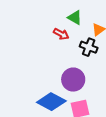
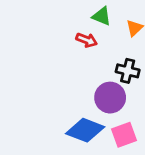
black cross: (89, 47) -> (128, 71), moved

